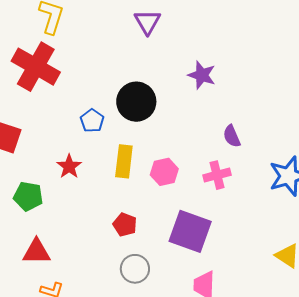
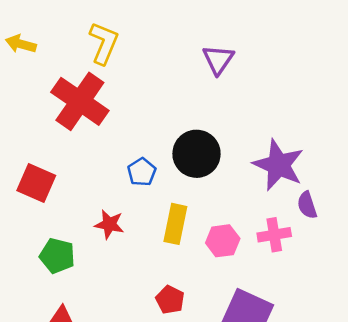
purple star: (202, 75) -> (278, 165), moved, size x1.5
red star: (69, 166) -> (109, 224), turned -30
pink cross: (217, 175) -> (274, 235), moved

